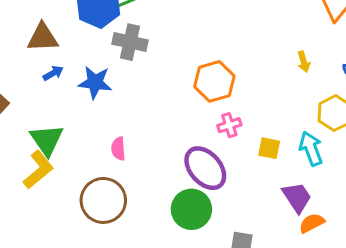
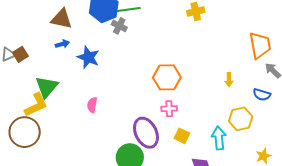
gray cross: (130, 42) -> (119, 26), moved, size x0.7
yellow square: (269, 148) -> (182, 136), moved
brown circle: (103, 200) -> (25, 132), moved

